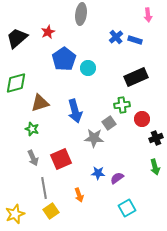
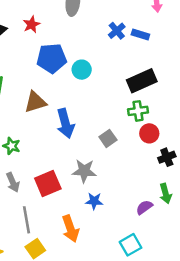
blue pentagon: (64, 59) -> (52, 58), turned 30
brown triangle: (40, 103) -> (35, 102), moved
green cross: (122, 105) -> (138, 111), moved
gray star: (94, 138) -> (84, 171), moved
purple semicircle: (117, 178) -> (144, 207), moved
orange arrow: (79, 195) -> (70, 229), size x1.5

